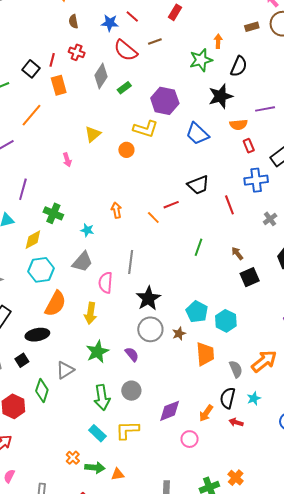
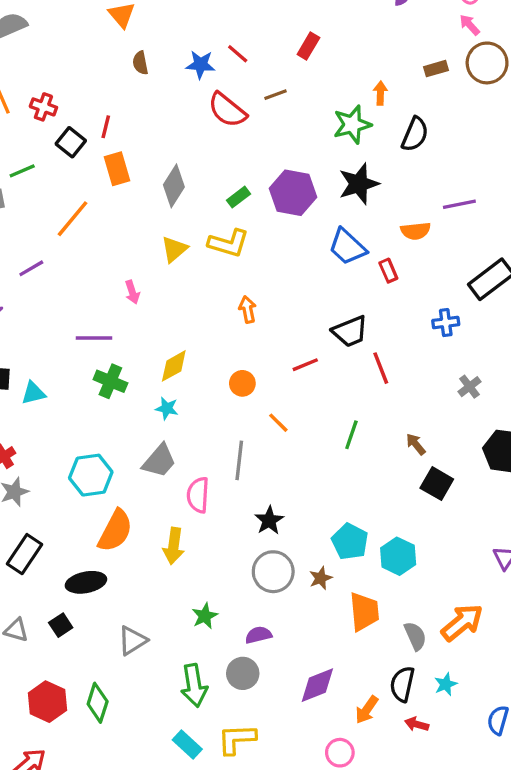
red cross: (77, 52) -> (43, 107), moved
gray diamond: (101, 76) -> (174, 186), moved
green rectangle: (124, 88) -> (238, 197), moved
black star: (221, 96) -> (359, 184), moved
yellow L-shape: (145, 129) -> (229, 243), moved
red rectangle: (249, 146) -> (388, 271), moved
orange circle: (126, 150) -> (242, 383), moved
blue cross: (256, 180) -> (446, 323), size x0.7
purple line: (23, 189) -> (94, 338), moved, turned 75
red line: (229, 205) -> (381, 368), moved
orange arrow: (116, 210) -> (248, 309), moved
orange line: (153, 218) -> (278, 423), moved
yellow diamond: (33, 240) -> (174, 366), moved
black square: (250, 277) -> (437, 484), turned -36
black star: (148, 298) -> (269, 520), size x0.7
green star: (97, 352) -> (205, 616), moved, size x0.7
purple semicircle: (132, 354) -> (258, 635), moved, turned -63
green diamond: (42, 390) -> (98, 703), moved
purple diamond: (170, 411) -> (317, 685), moved

